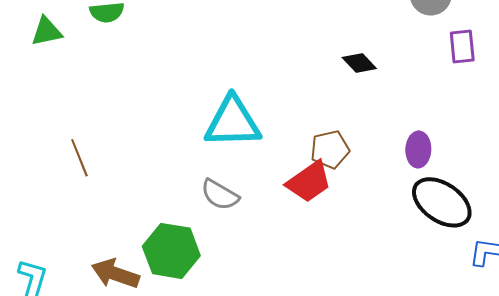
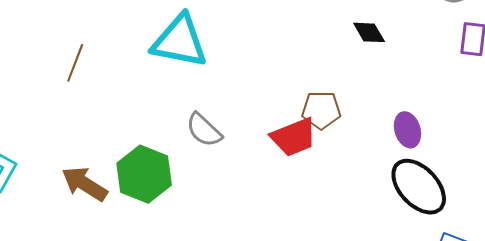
cyan triangle: (233, 122) -> (180, 41), moved
purple ellipse: (418, 149) -> (407, 130), turned -32
brown line: (79, 158) -> (75, 63), turned 30

